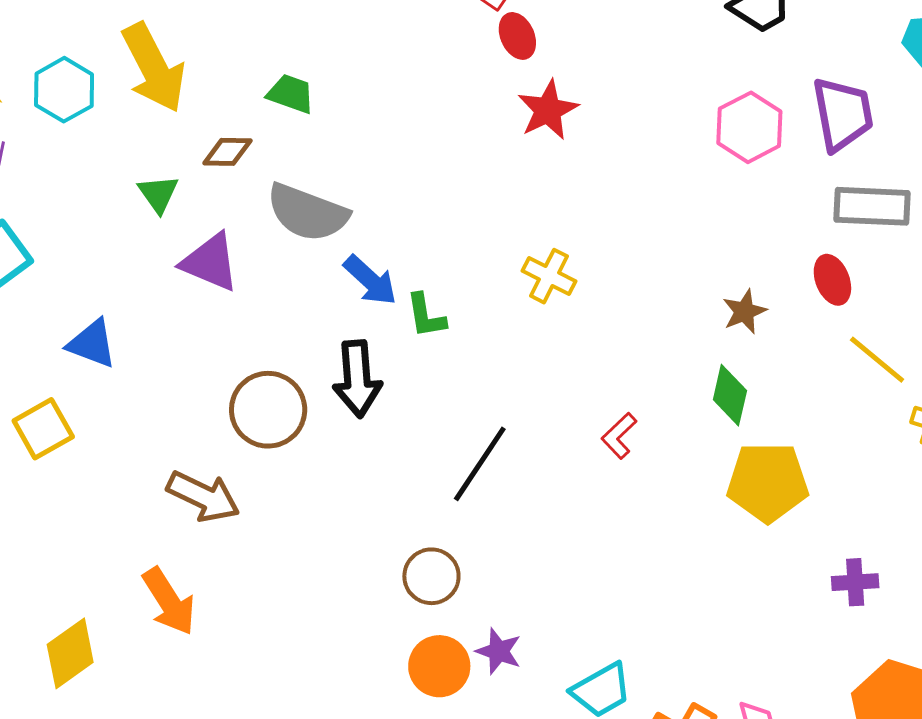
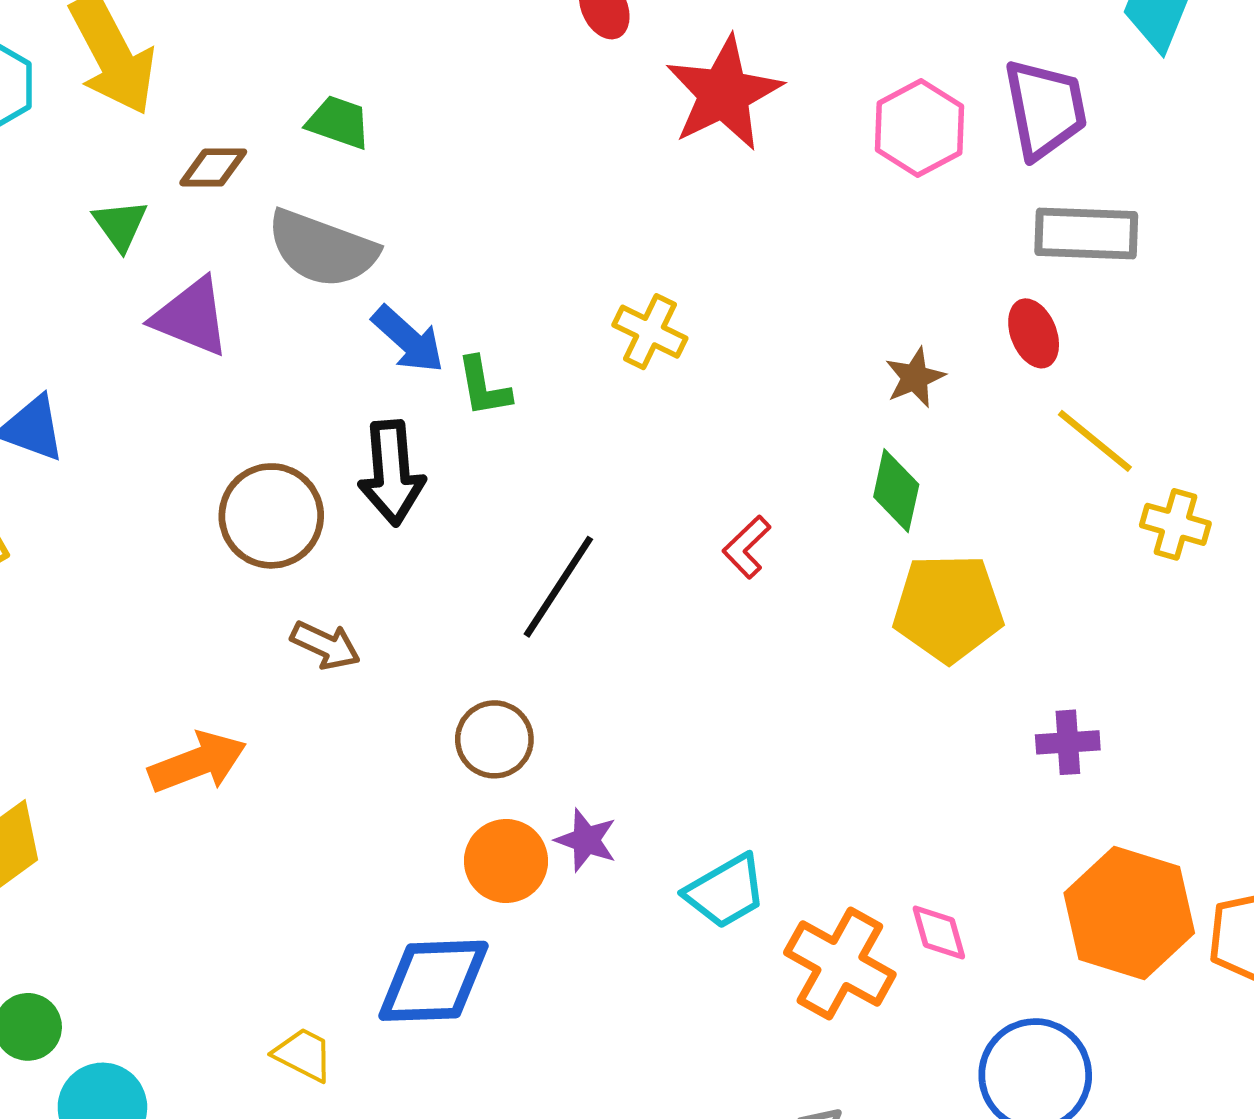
green trapezoid: (291, 94) -> (339, 122), moved
red star: (548, 110) -> (724, 93), moved, size x1.4
brown arrow: (203, 496) -> (325, 645), moved, size x0.7
orange arrow: (169, 601) -> (197, 762), moved, turned -78

